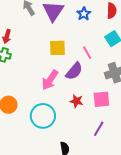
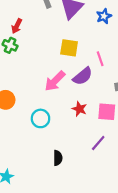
cyan circle: (43, 116) -> (40, 118), size x0.7

